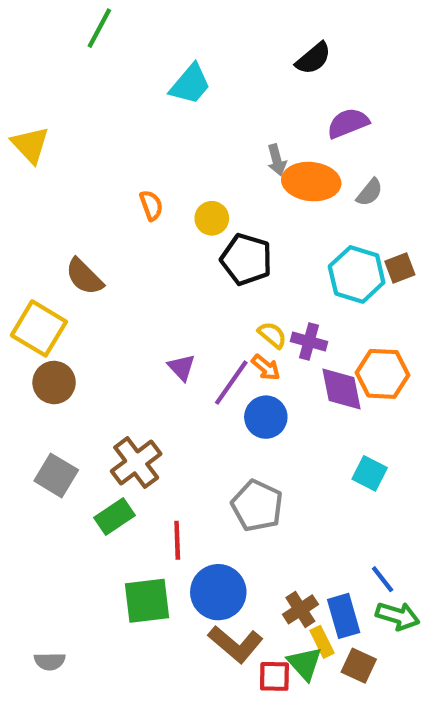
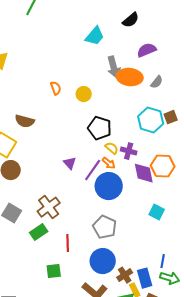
cyan trapezoid: (190, 84) -> (95, 36), moved
gray arrow: (277, 160) -> (114, 67), size x1.5
black pentagon: (246, 259) -> (100, 128), moved
brown semicircle: (84, 277) -> (25, 121), turned -30
blue circle: (266, 417) -> (109, 186), size x1.4
blue line: (383, 579) -> (163, 261), turned 48
blue circle: (218, 592) -> (103, 261), moved
green square: (147, 601) -> (54, 271), size x0.7

